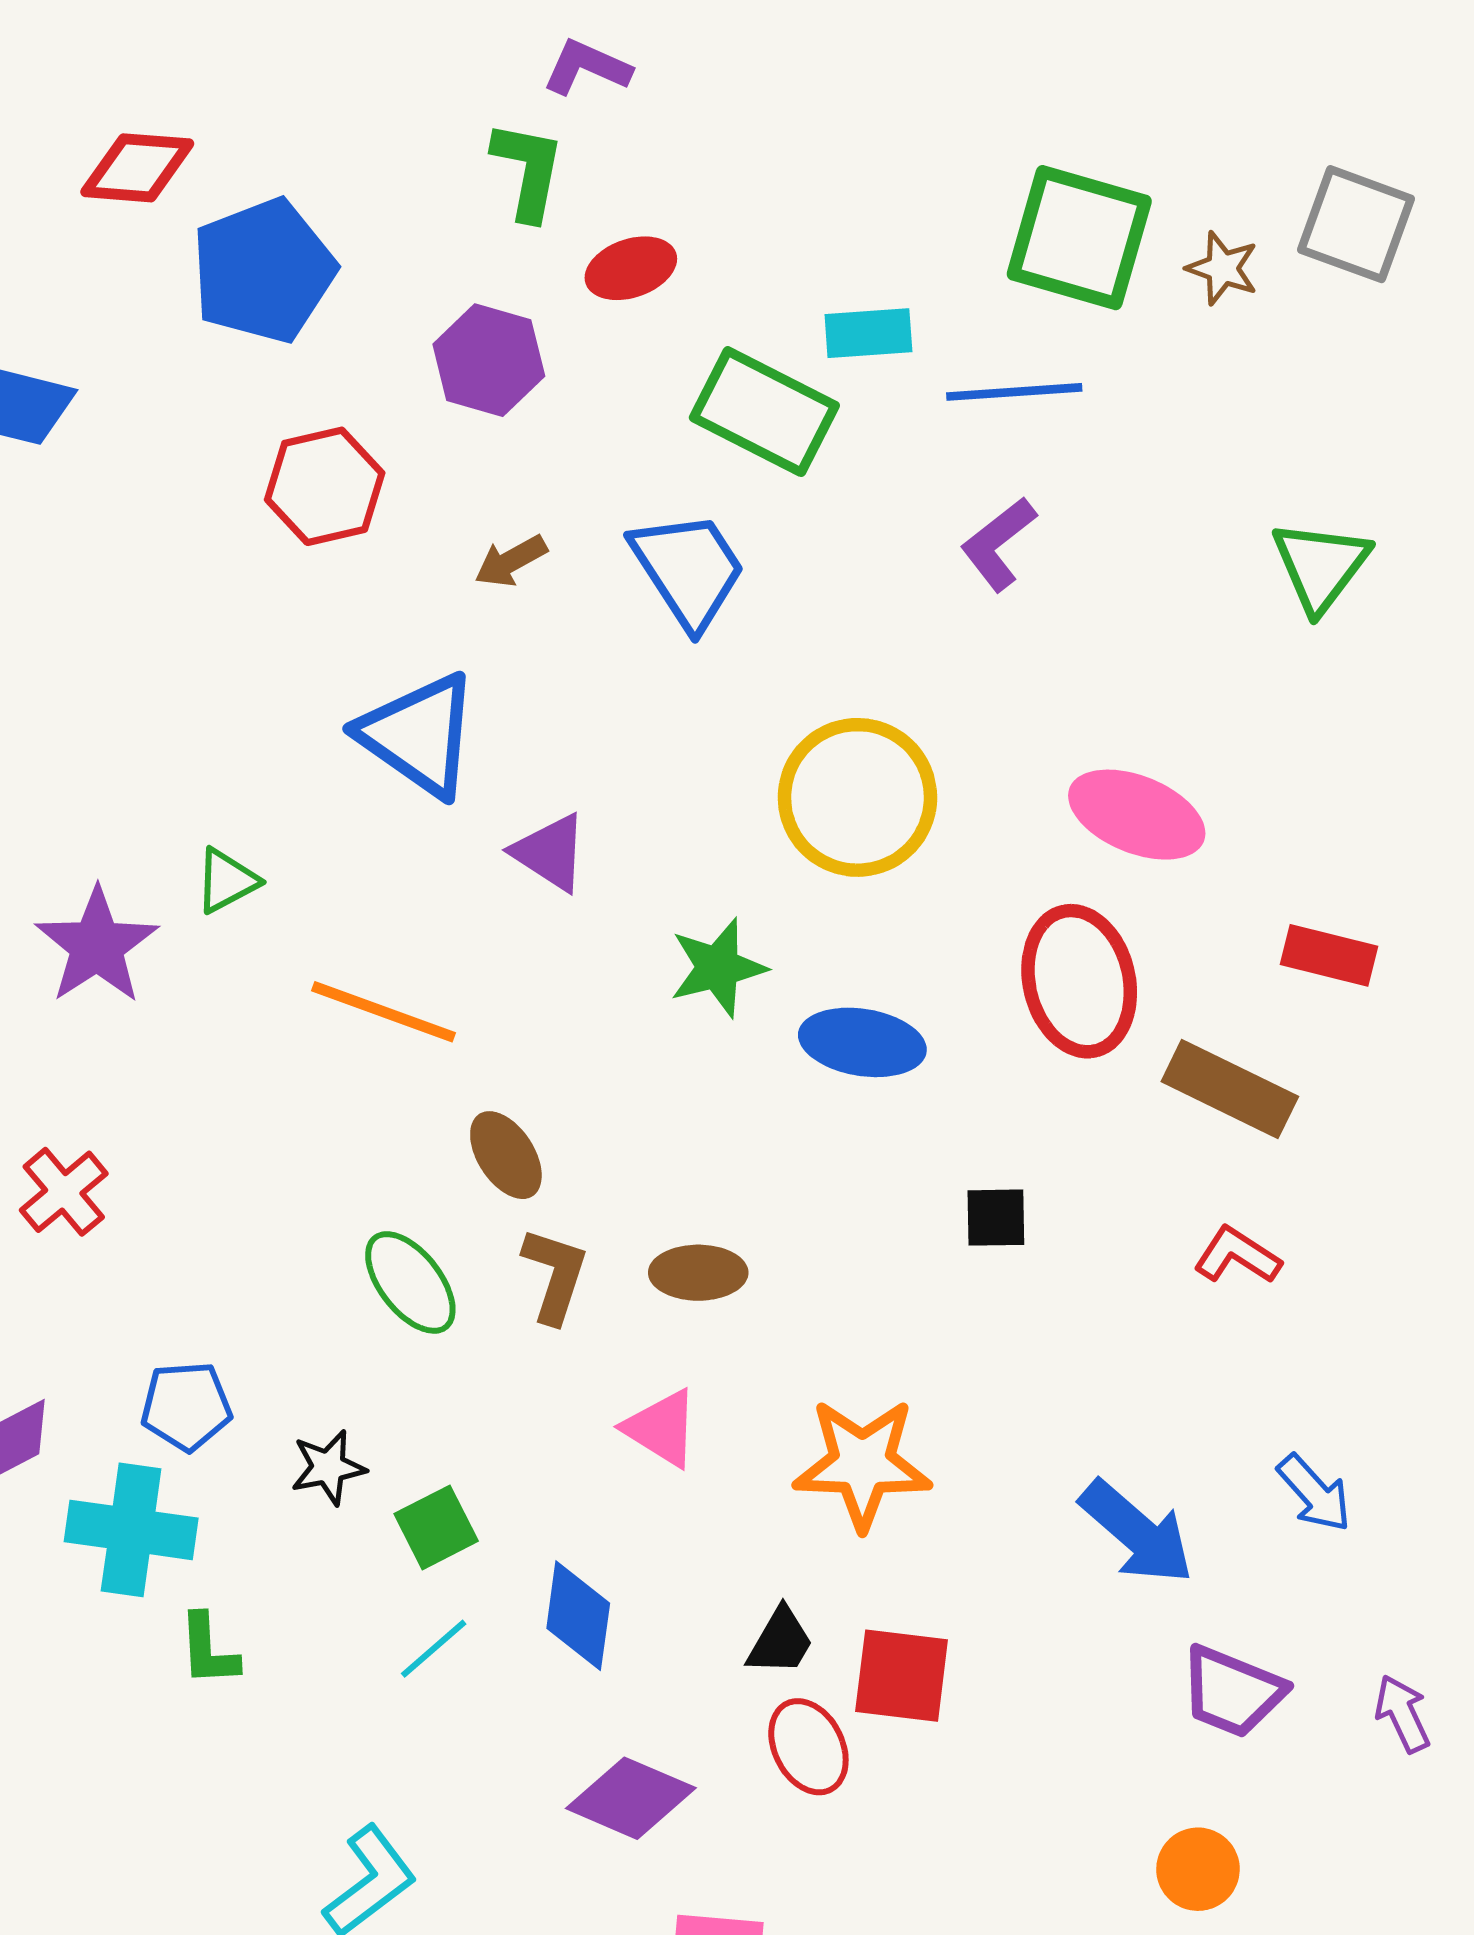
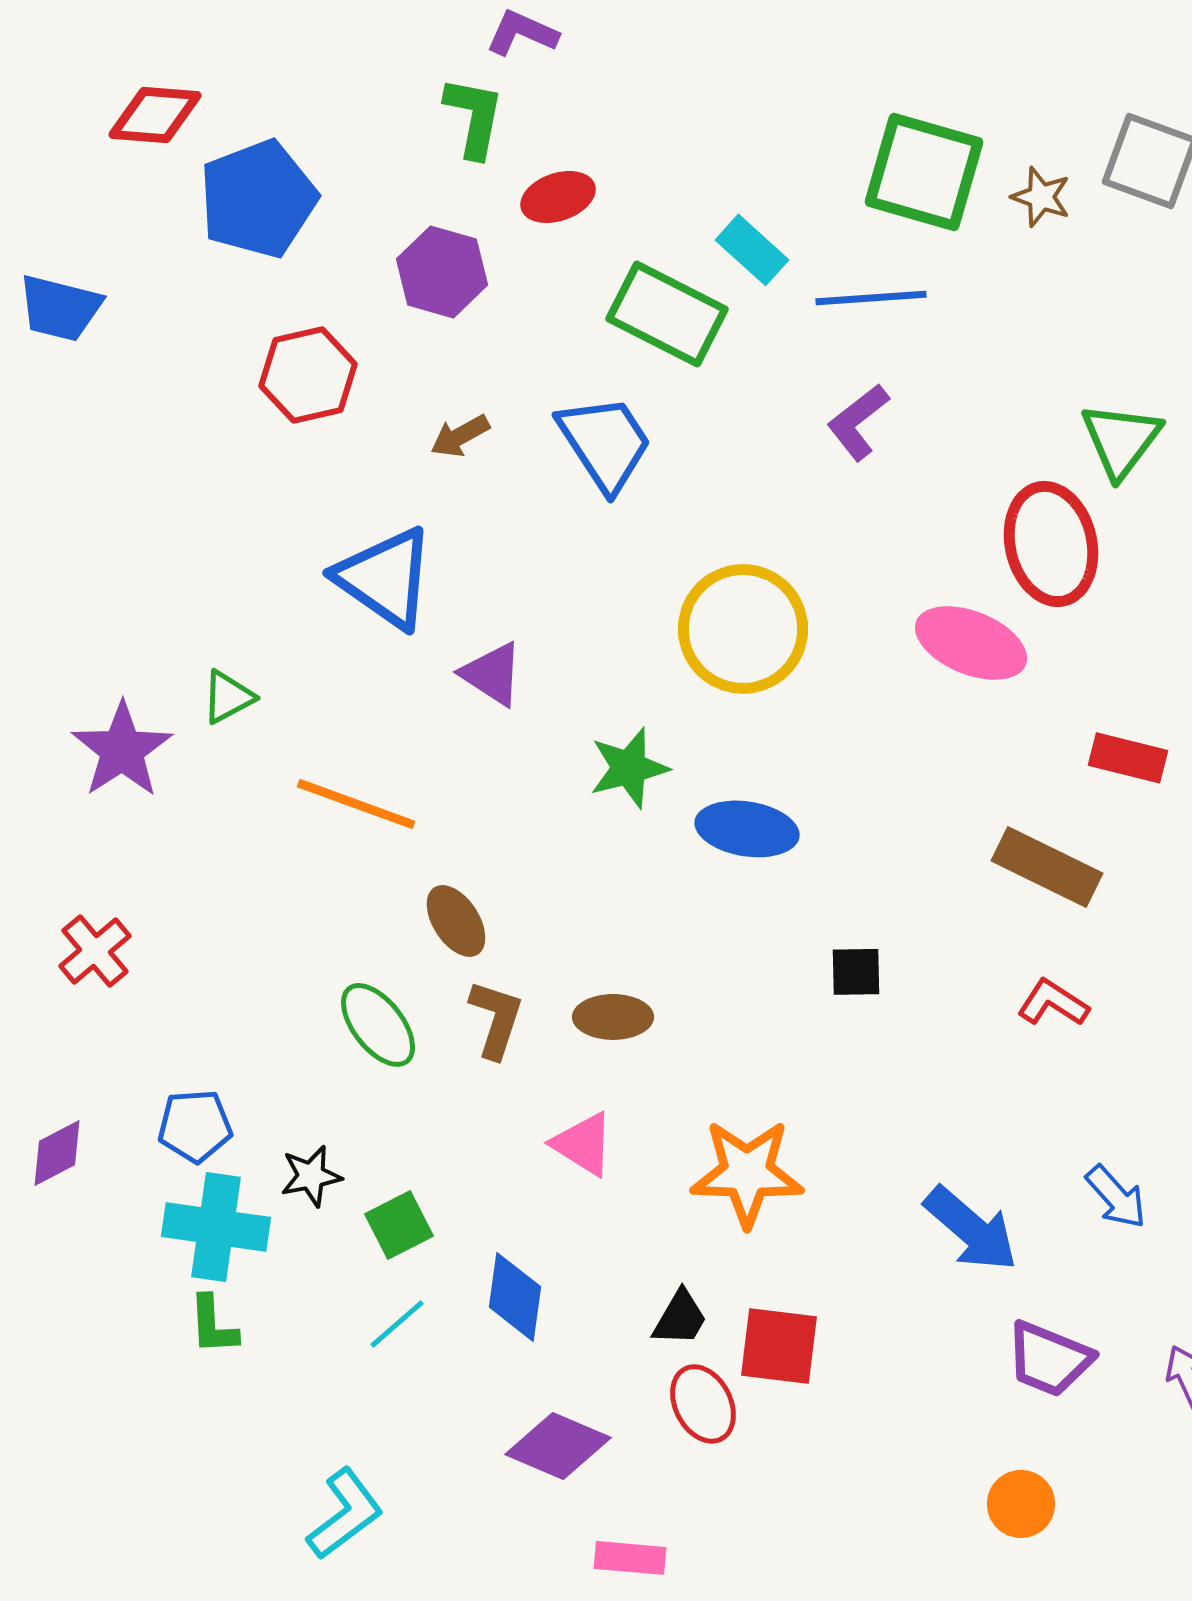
cyan rectangle: (868, 333) -> (752, 250), turned 46
red ellipse: (1079, 981) -> (1051, 544), moved
cyan cross: (131, 1530) -> (216, 1227), moved

